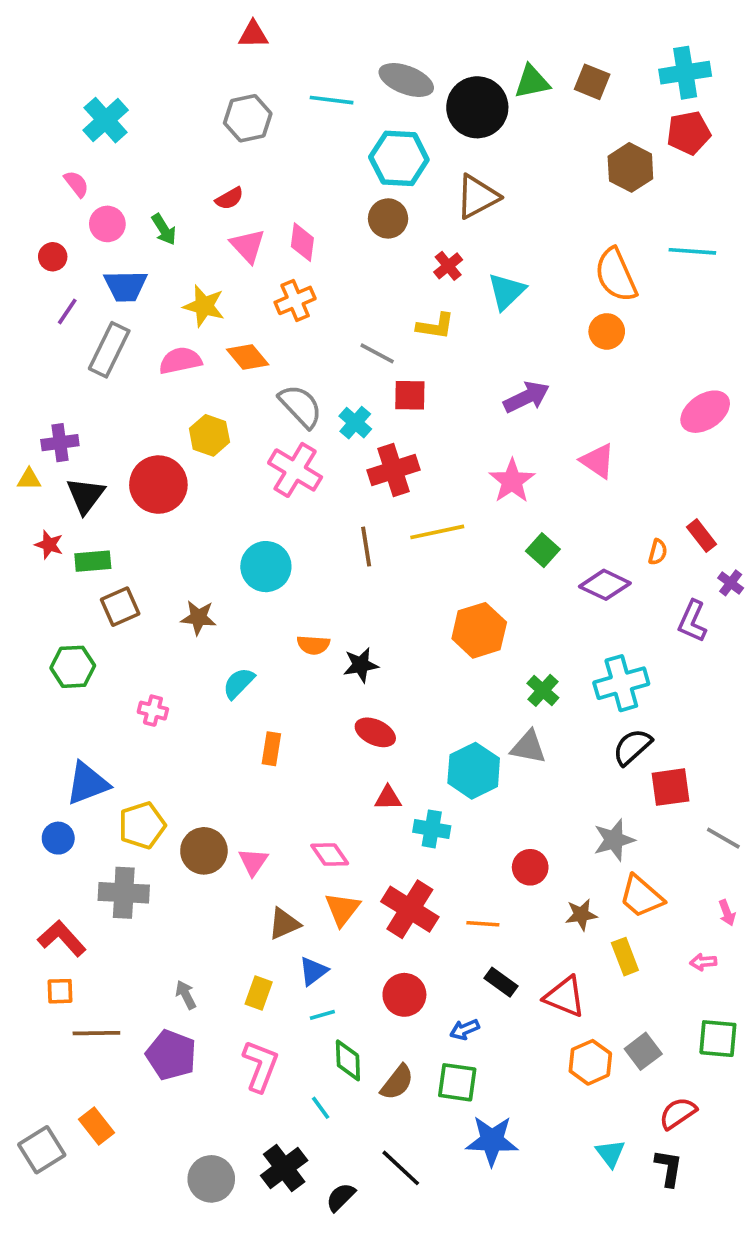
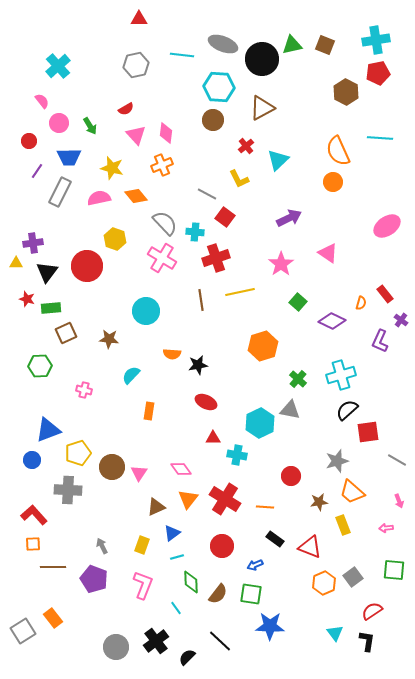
yellow L-shape: (435, 326) -> (239, 179), turned 55
red square: (410, 395) -> (225, 217), turned 36
cyan cross: (355, 423) -> (195, 232), turned -36

